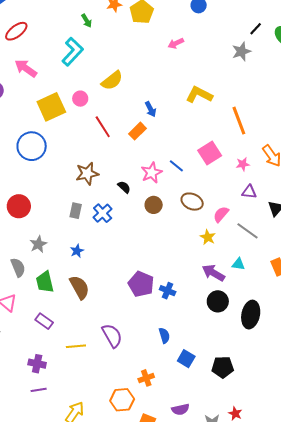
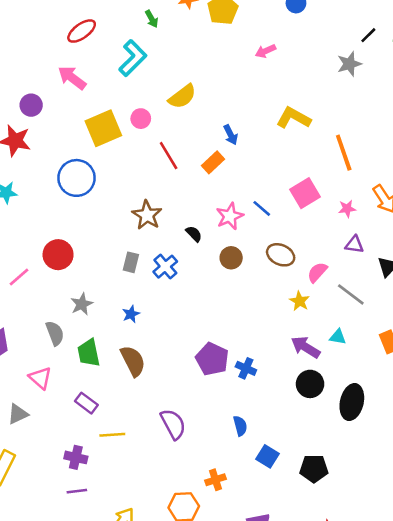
red ellipse: (16, 31) -> (82, 31), moved
brown star: (87, 174) -> (147, 215), turned -30
yellow line: (76, 346) -> (112, 435), moved

